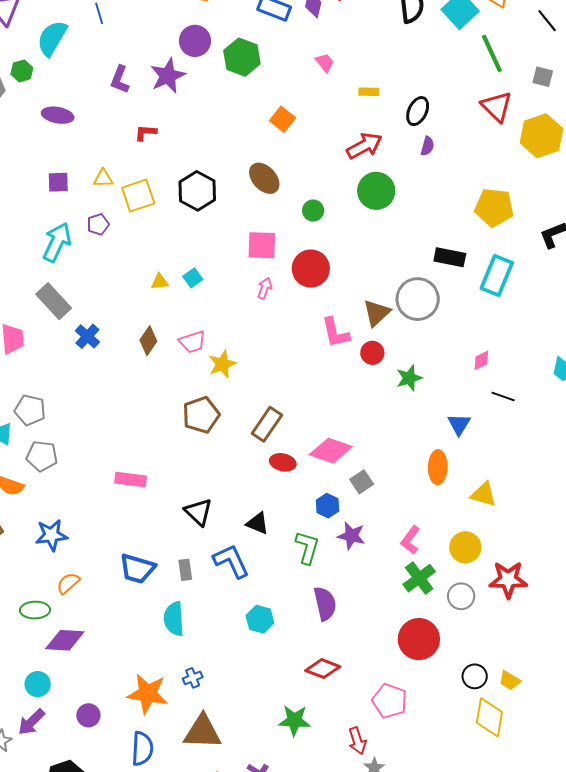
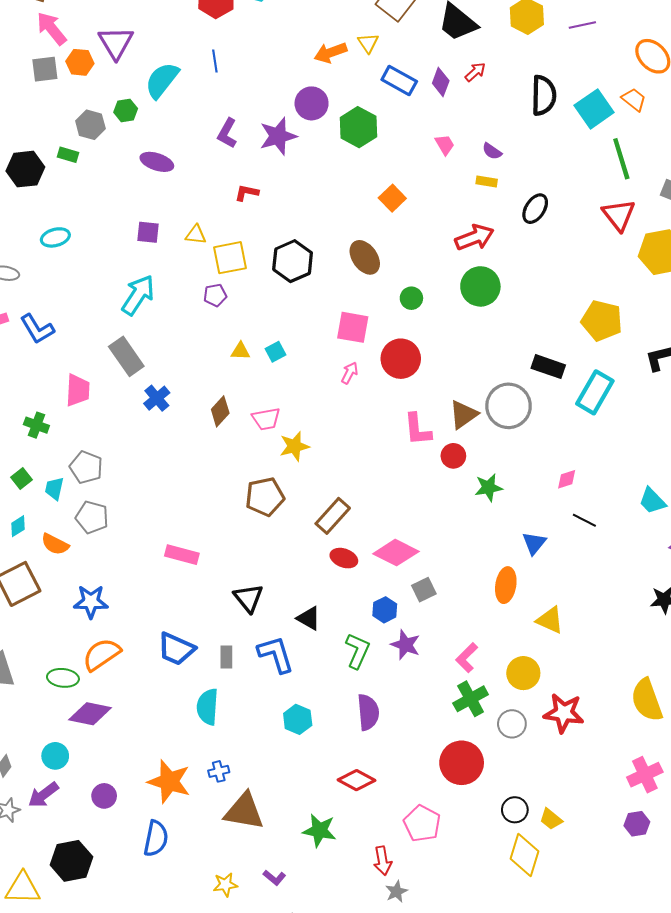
purple semicircle: (427, 146) -> (492, 151), moved, turned 102
purple pentagon: (98, 224) -> (215, 295), moved
orange semicircle: (68, 583) -> (102, 654), size x1.5
brown triangle: (202, 732) -> (244, 811), moved

